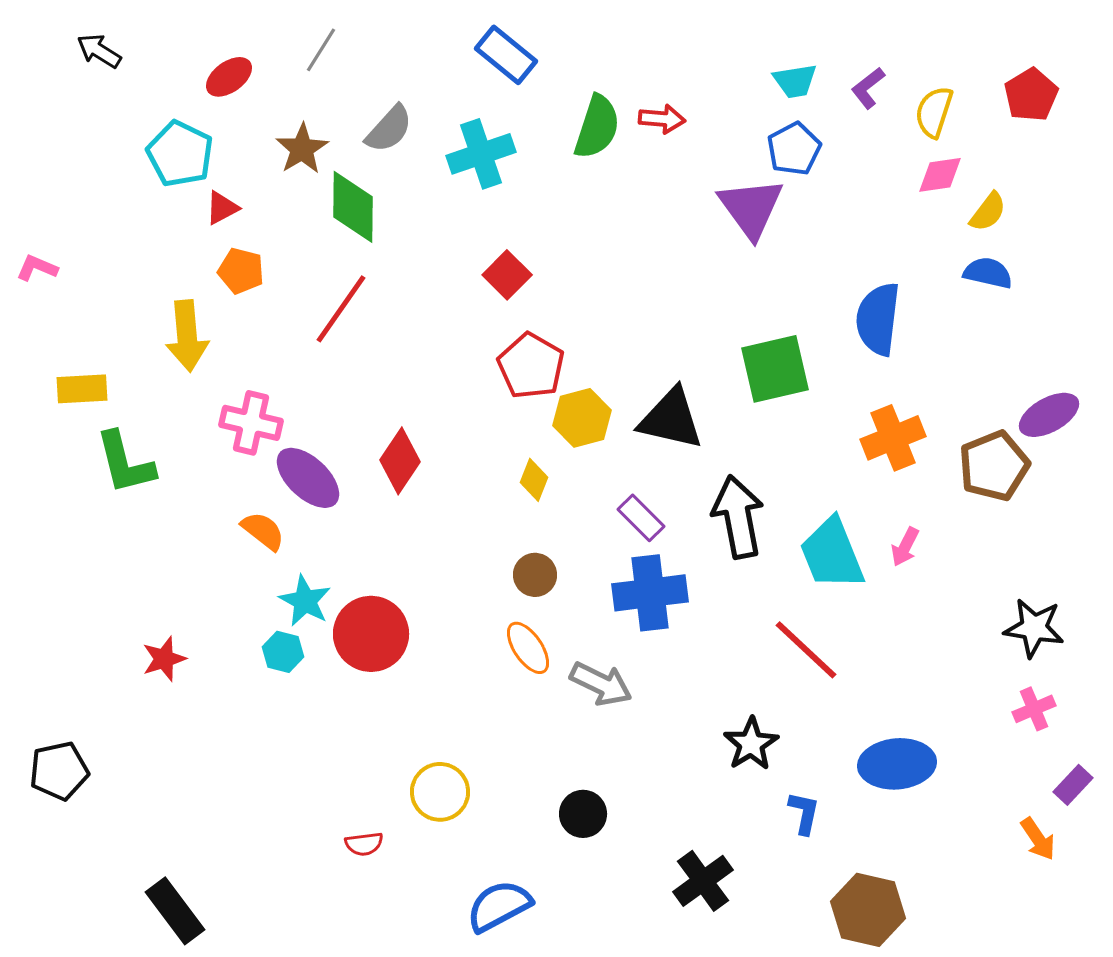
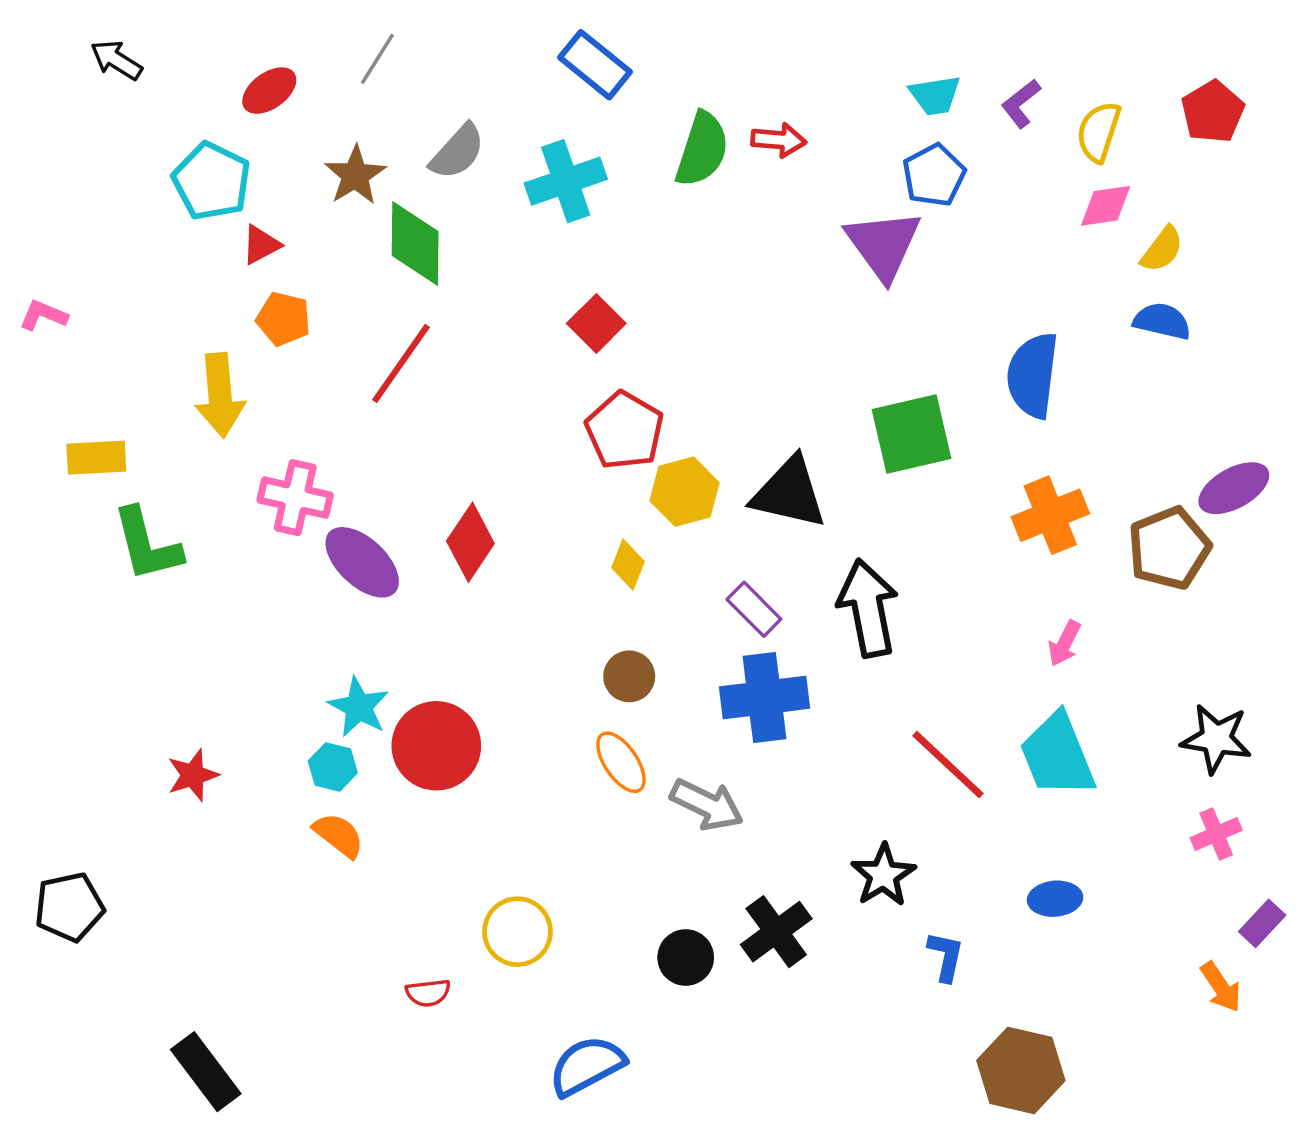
orange semicircle: (263, 531) -> (339, 835), moved
cyan trapezoid: (832, 554) -> (1057, 755), moved
blue ellipse: (897, 764) -> (1055, 899), size x0.6
black cross: (703, 881) -> (776, 932), moved

